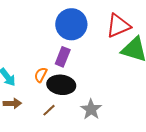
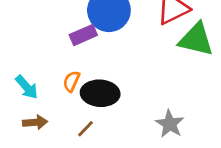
purple rectangle: (63, 57) -> (83, 35), moved, turned 48
gray star: (91, 109) -> (170, 124), moved

